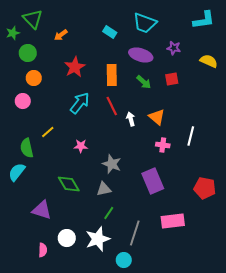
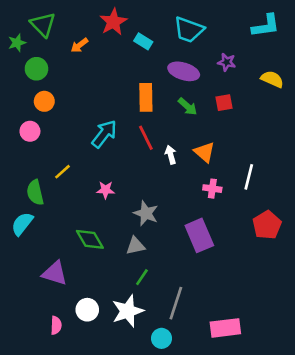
red star: (75, 67) -> (113, 22), moved
red pentagon: (205, 188) -> (267, 225), moved, turned 30
pink rectangle: (173, 221) -> (225, 328), moved

